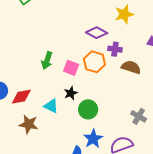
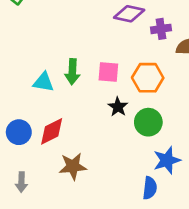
orange hexagon: (94, 62) -> (148, 78), moved
cyan triangle: (51, 106) -> (43, 82), moved
blue star: (93, 139) -> (167, 160), turned 30

